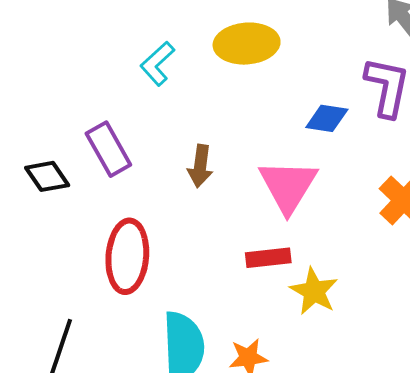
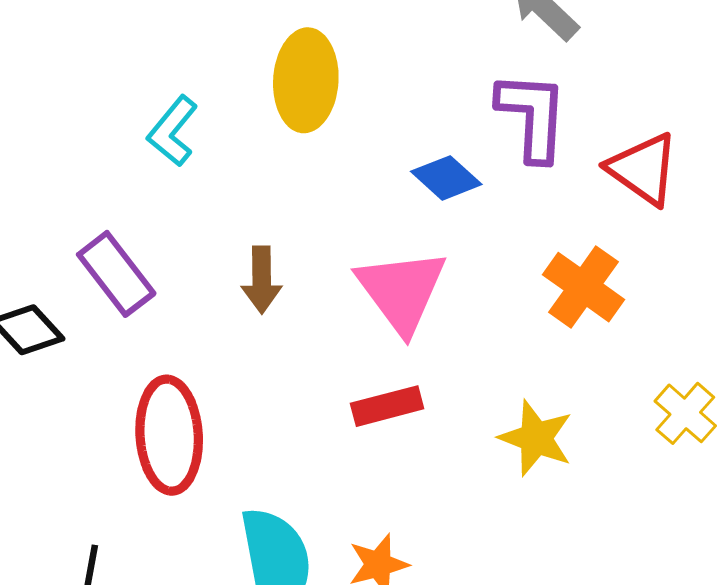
yellow ellipse: (247, 44) -> (306, 80), turned -74
blue diamond: (327, 118) -> (446, 178), turned 42
yellow star: (314, 291) -> (536, 438), moved

